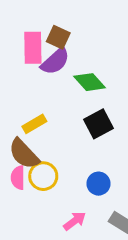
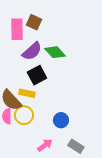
purple semicircle: (55, 61) -> (32, 51), moved
yellow rectangle: (34, 124) -> (27, 93), moved, turned 42
black square: (99, 124) -> (37, 75), moved

